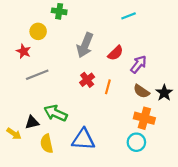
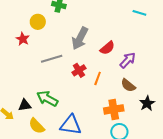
cyan line: (129, 16) -> (139, 13), moved, turned 32
gray line: (37, 75) -> (52, 59), moved
black star: (164, 93) -> (147, 103), moved
orange cross: (144, 118) -> (114, 109), moved, turned -30
yellow semicircle: (47, 144) -> (37, 126), turned -36

